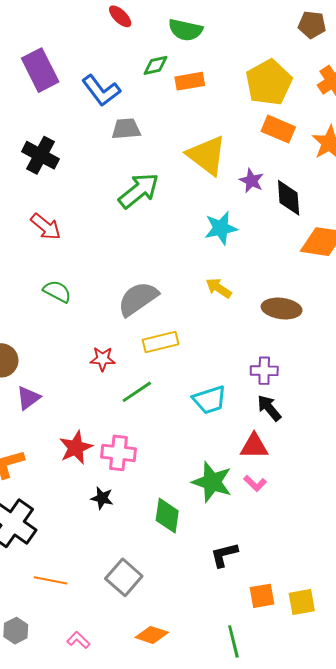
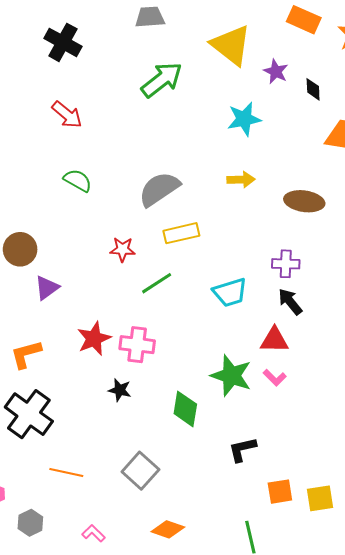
black diamond: (289, 198) -> (313, 89), size x0.6
yellow arrow: (219, 288) -> (241, 180), turned 144

